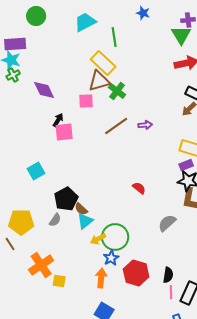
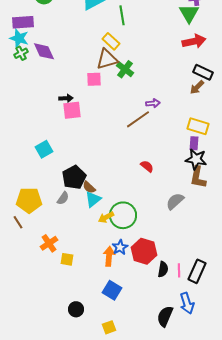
yellow rectangle: (103, 63) -> (111, 41), size x0.7
purple diamond: (44, 90) -> (44, 51), moved
black arrow: (58, 120) -> (66, 98), turned 56
brown line: (116, 126) -> (138, 119), moved
purple rectangle: (186, 165) -> (194, 143), turned -64
blue star: (111, 258) -> (120, 247), moved
orange cross: (41, 265) -> (49, 243), size x0.7
black semicircle: (168, 275) -> (163, 269), moved

